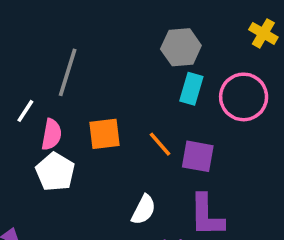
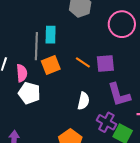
gray line: (68, 72) -> (36, 46), moved
cyan rectangle: (191, 89) -> (51, 35), moved

